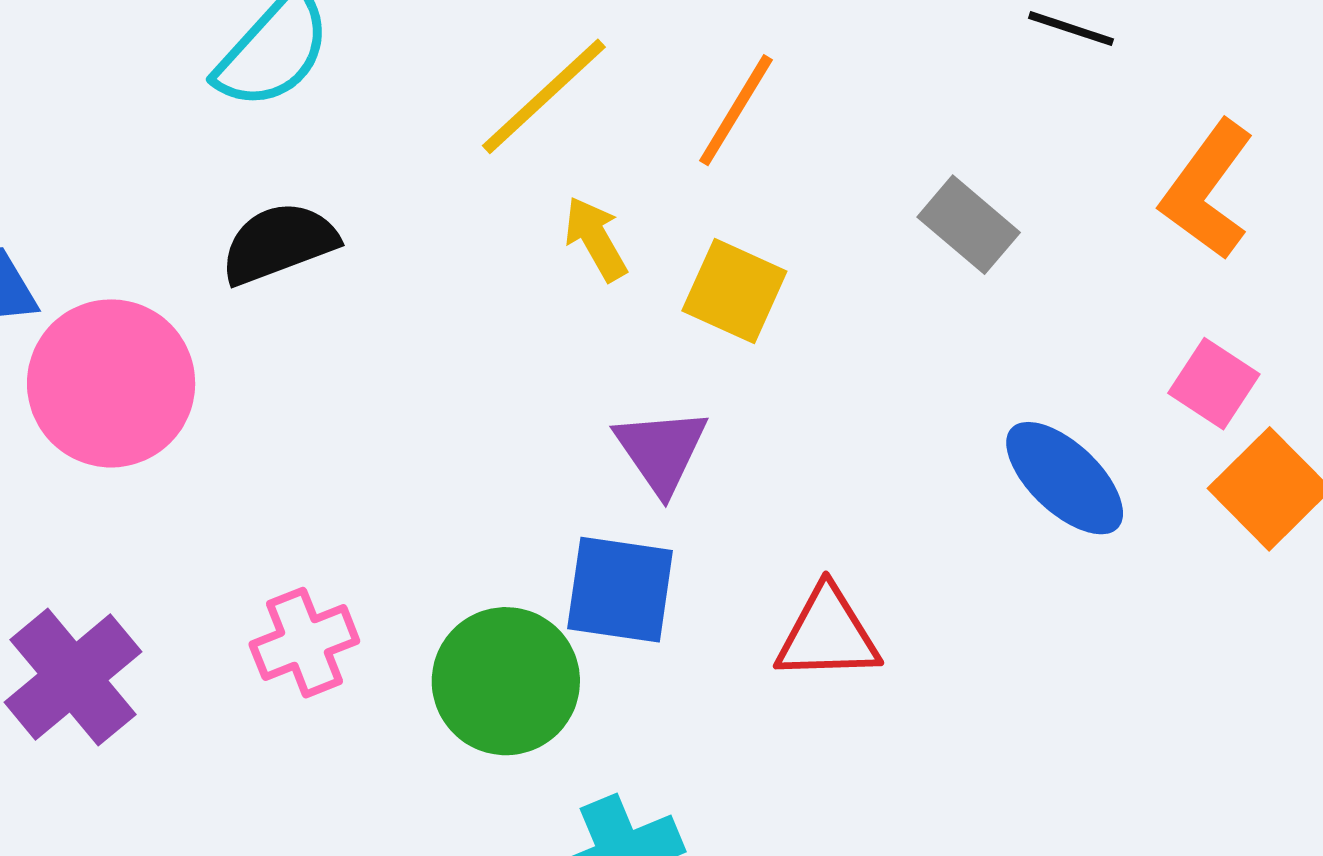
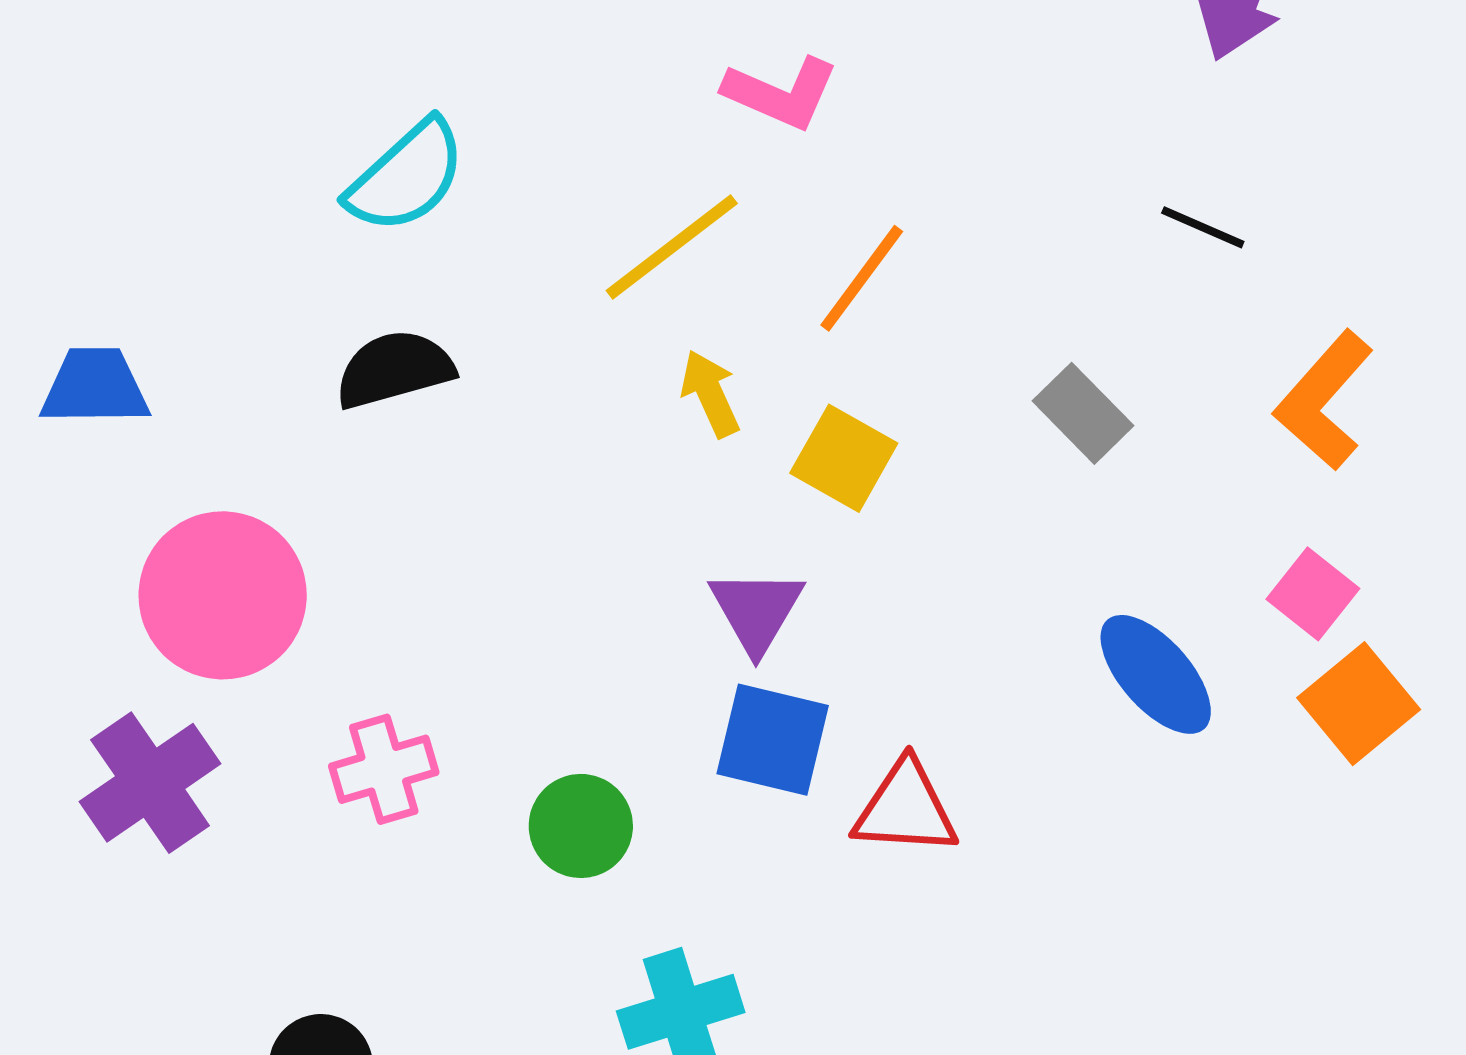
pink circle: (111, 383) -> (223, 595), moved
blue square: (620, 590) -> (773, 740), moved
green circle: (506, 681) -> (581, 826), size x0.7

